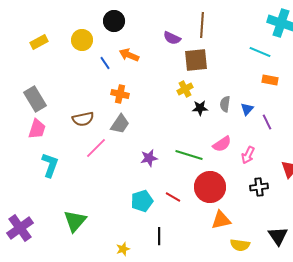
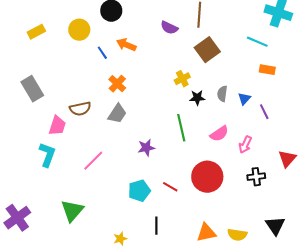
brown square: (196, 60) -> (207, 50), moved, turned -30
orange cross: (120, 94) -> (117, 84), turned 30
pink trapezoid: (37, 129) -> (57, 126), moved
pink line: (96, 148) -> (93, 161), moved
green line: (189, 155) -> (181, 128), moved, turned 60
orange triangle: (221, 220) -> (206, 233), moved

